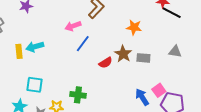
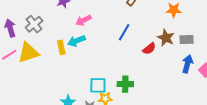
pink arrow: (73, 26) -> (83, 20), moved
cyan square: (34, 85) -> (98, 85), moved
blue arrow: (142, 97) -> (187, 64), moved, turned 54

